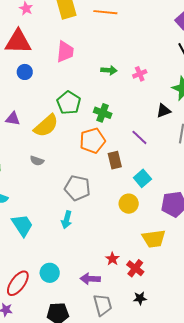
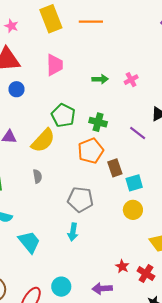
purple line: (139, 137) -> (138, 133), moved
gray semicircle: (37, 161) -> (37, 176), turned -112
cyan square: (142, 178) -> (134, 183), moved, turned 30

